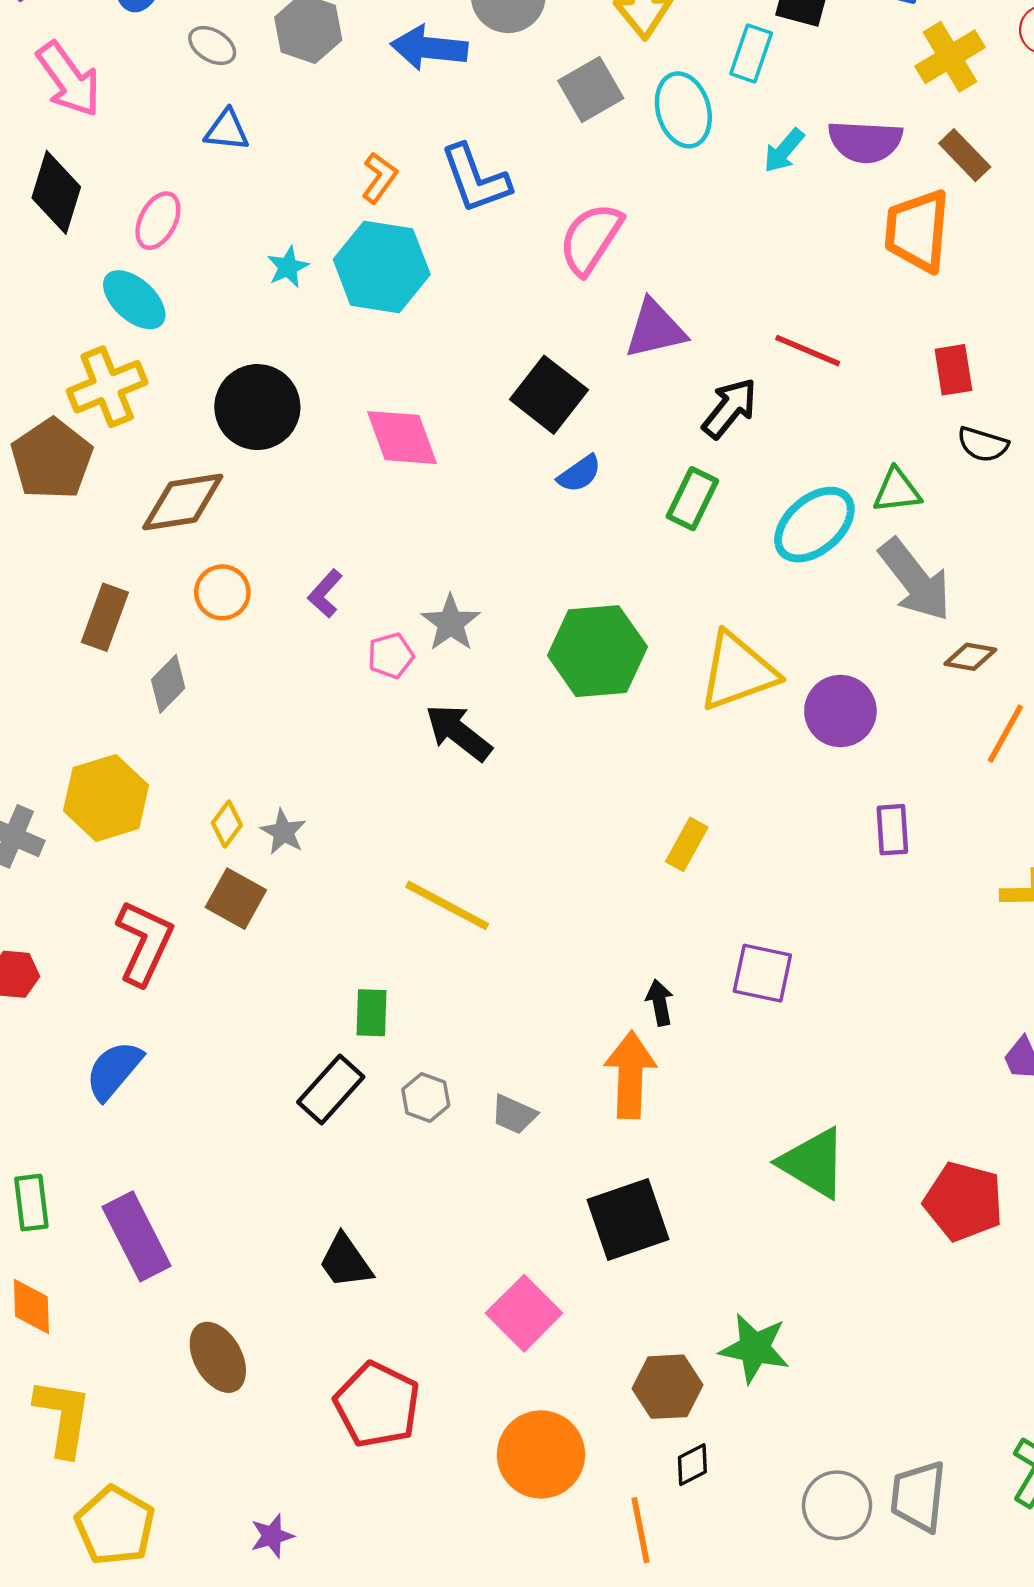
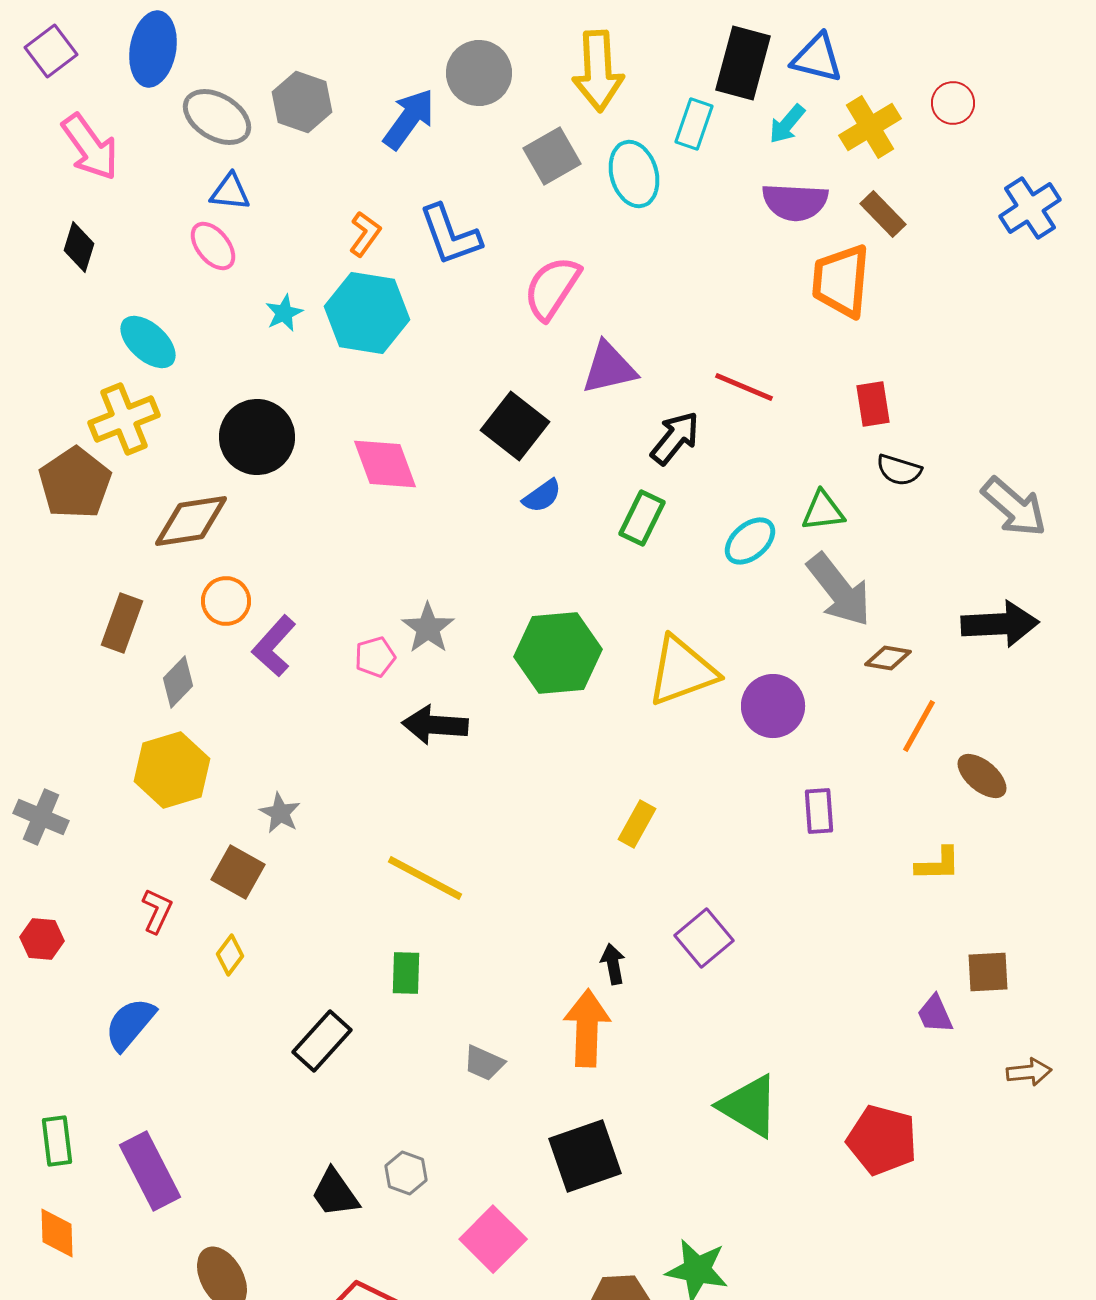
gray ellipse: (212, 45) -> (217, 117), size x1.6
blue arrow: (429, 48) -> (409, 119), turned 120
cyan arrow: (784, 151) -> (787, 124), moved
black diamond: (56, 192) -> (79, 247), size x0.7
pink ellipse: (158, 221) -> (213, 246), moved, turned -66
cyan ellipse: (814, 525) -> (750, 541), size x0.7
purple L-shape: (325, 593) -> (274, 646), moved, size x1.4
black arrow: (459, 732) -> (435, 725), turned -34
yellow hexagon: (106, 798) -> (172, 770), moved
yellow diamond: (227, 824) -> (230, 955), moved
red L-shape: (144, 943) -> (157, 911), size x0.6
purple square: (762, 973) -> (704, 938), turned 38
green rectangle: (372, 1013) -> (406, 973), moved
gray hexagon: (426, 1097) -> (406, 1173), moved

